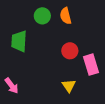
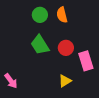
green trapezoid: (19, 41) -> (40, 45), moved, turned -35
yellow triangle: (69, 86) -> (65, 81), turned 32

